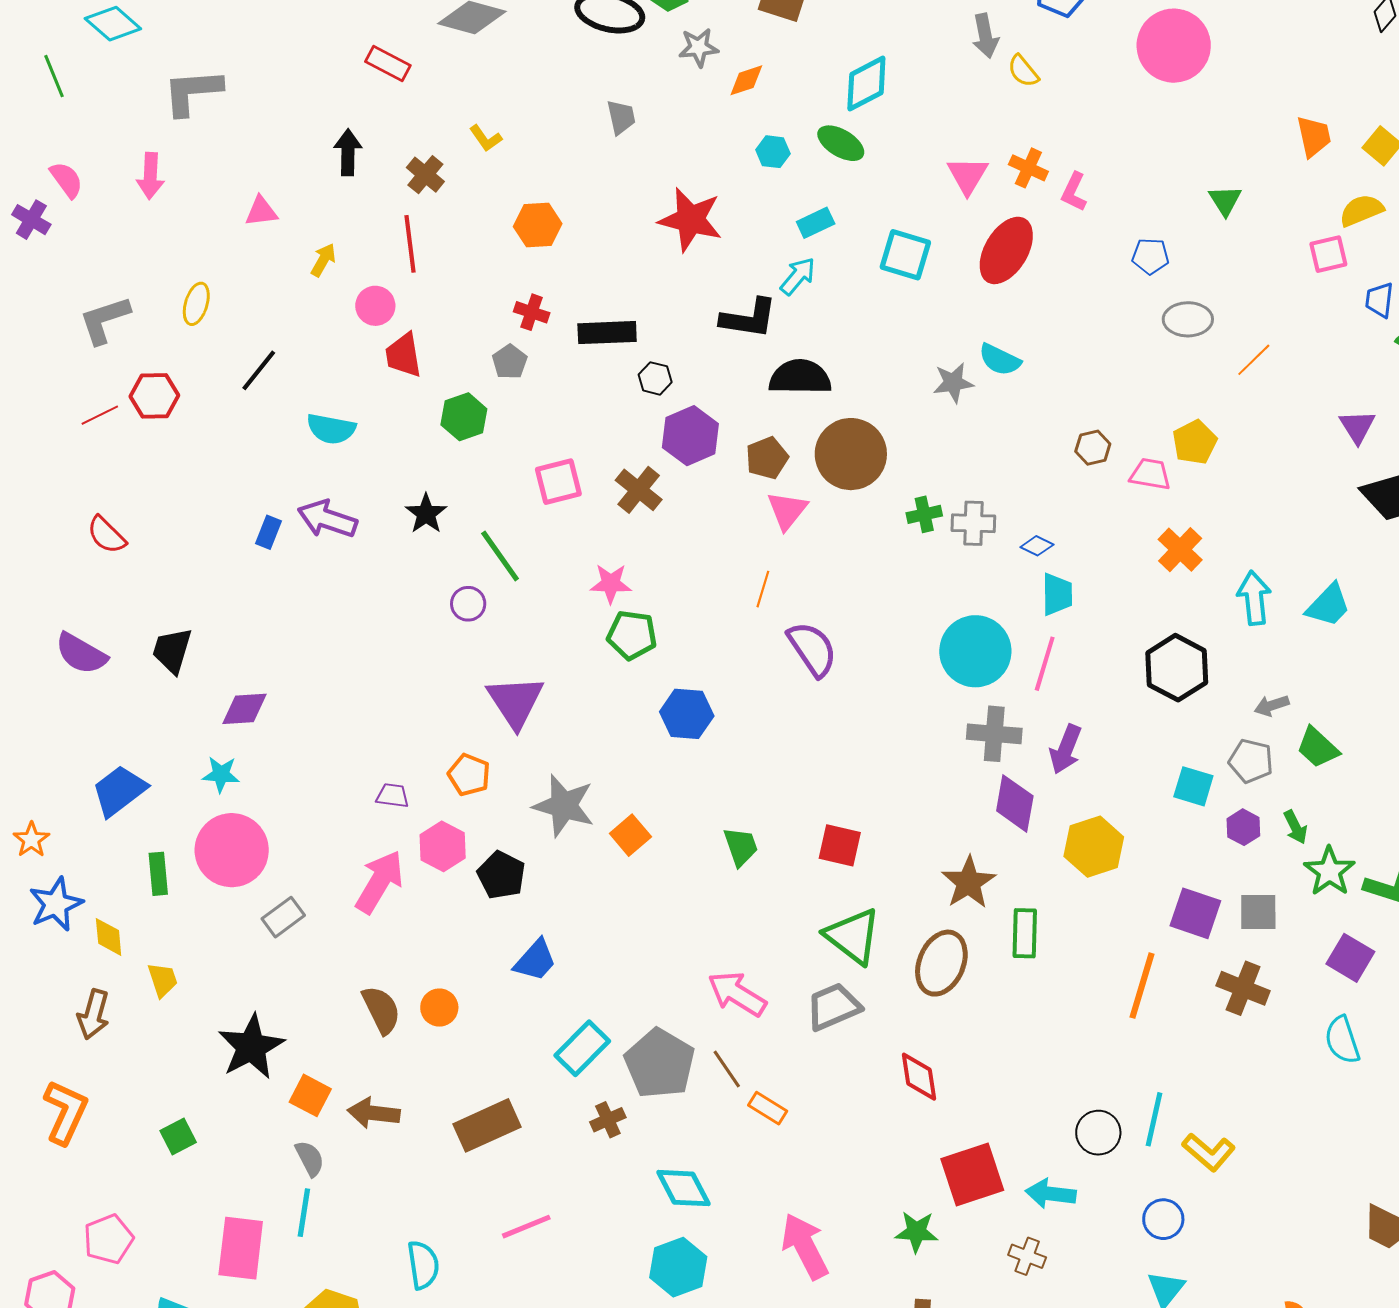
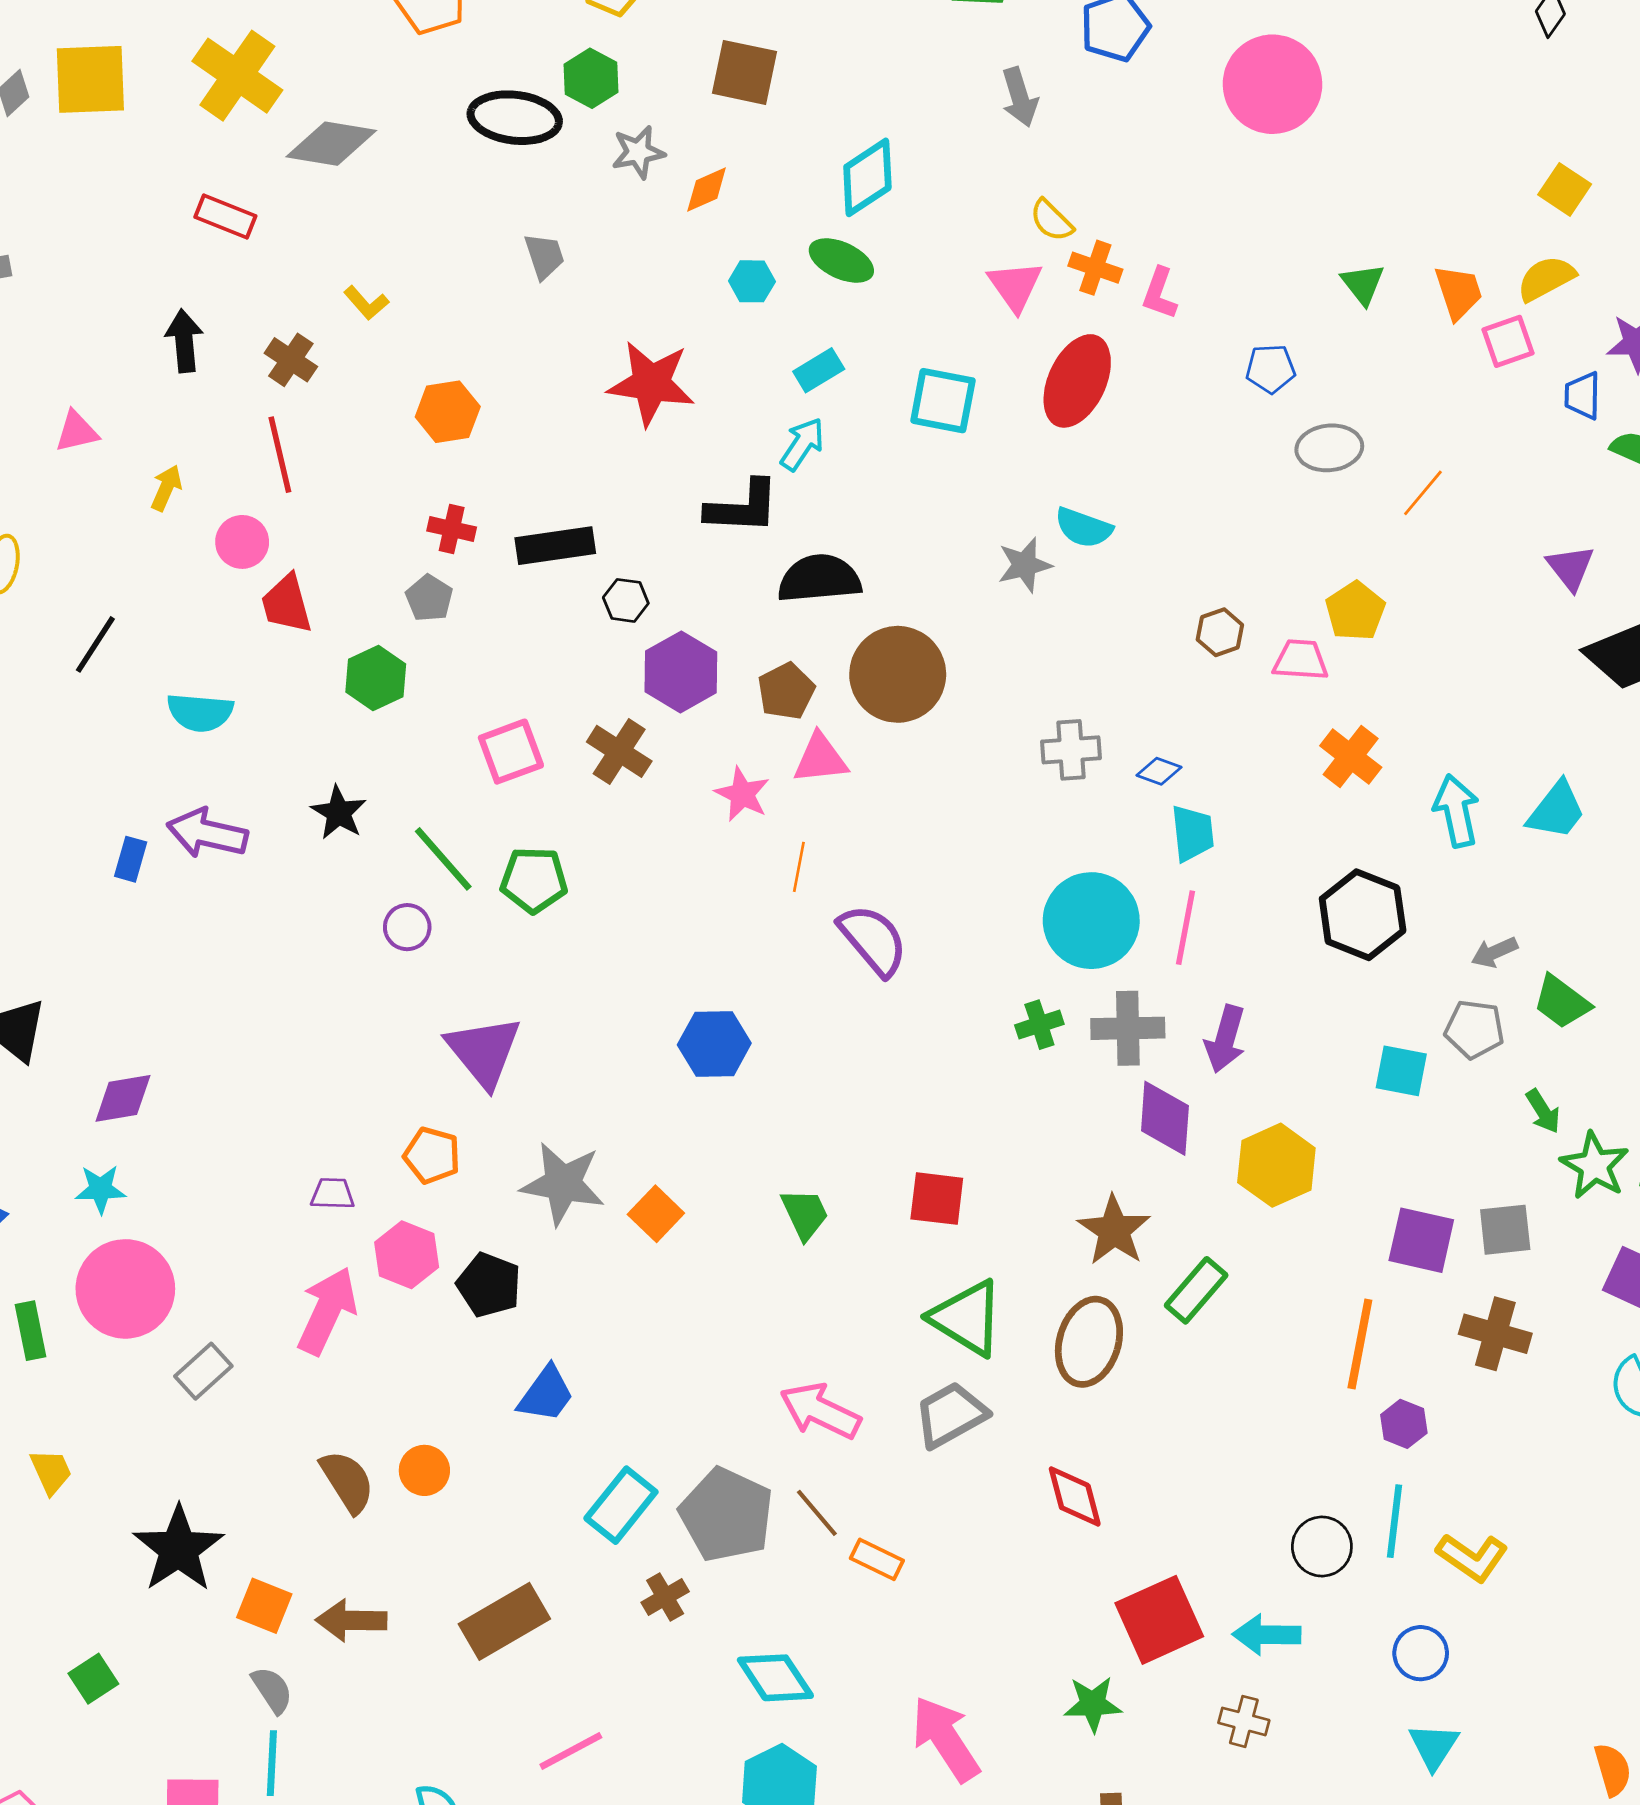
yellow semicircle: (1023, 71) -> (1052, 220), moved
orange trapezoid: (1314, 136) -> (1458, 292), moved
pink triangle: (787, 510) -> (820, 759), turned 51
green cross: (924, 514) -> (1039, 1025), moved
pink star: (611, 584) -> (742, 794), moved, turned 30
green pentagon: (632, 635) -> (534, 880), moved
purple hexagon: (1243, 827) -> (1404, 1424), moved
green rectangle: (1025, 933) -> (1196, 1290), turned 45

